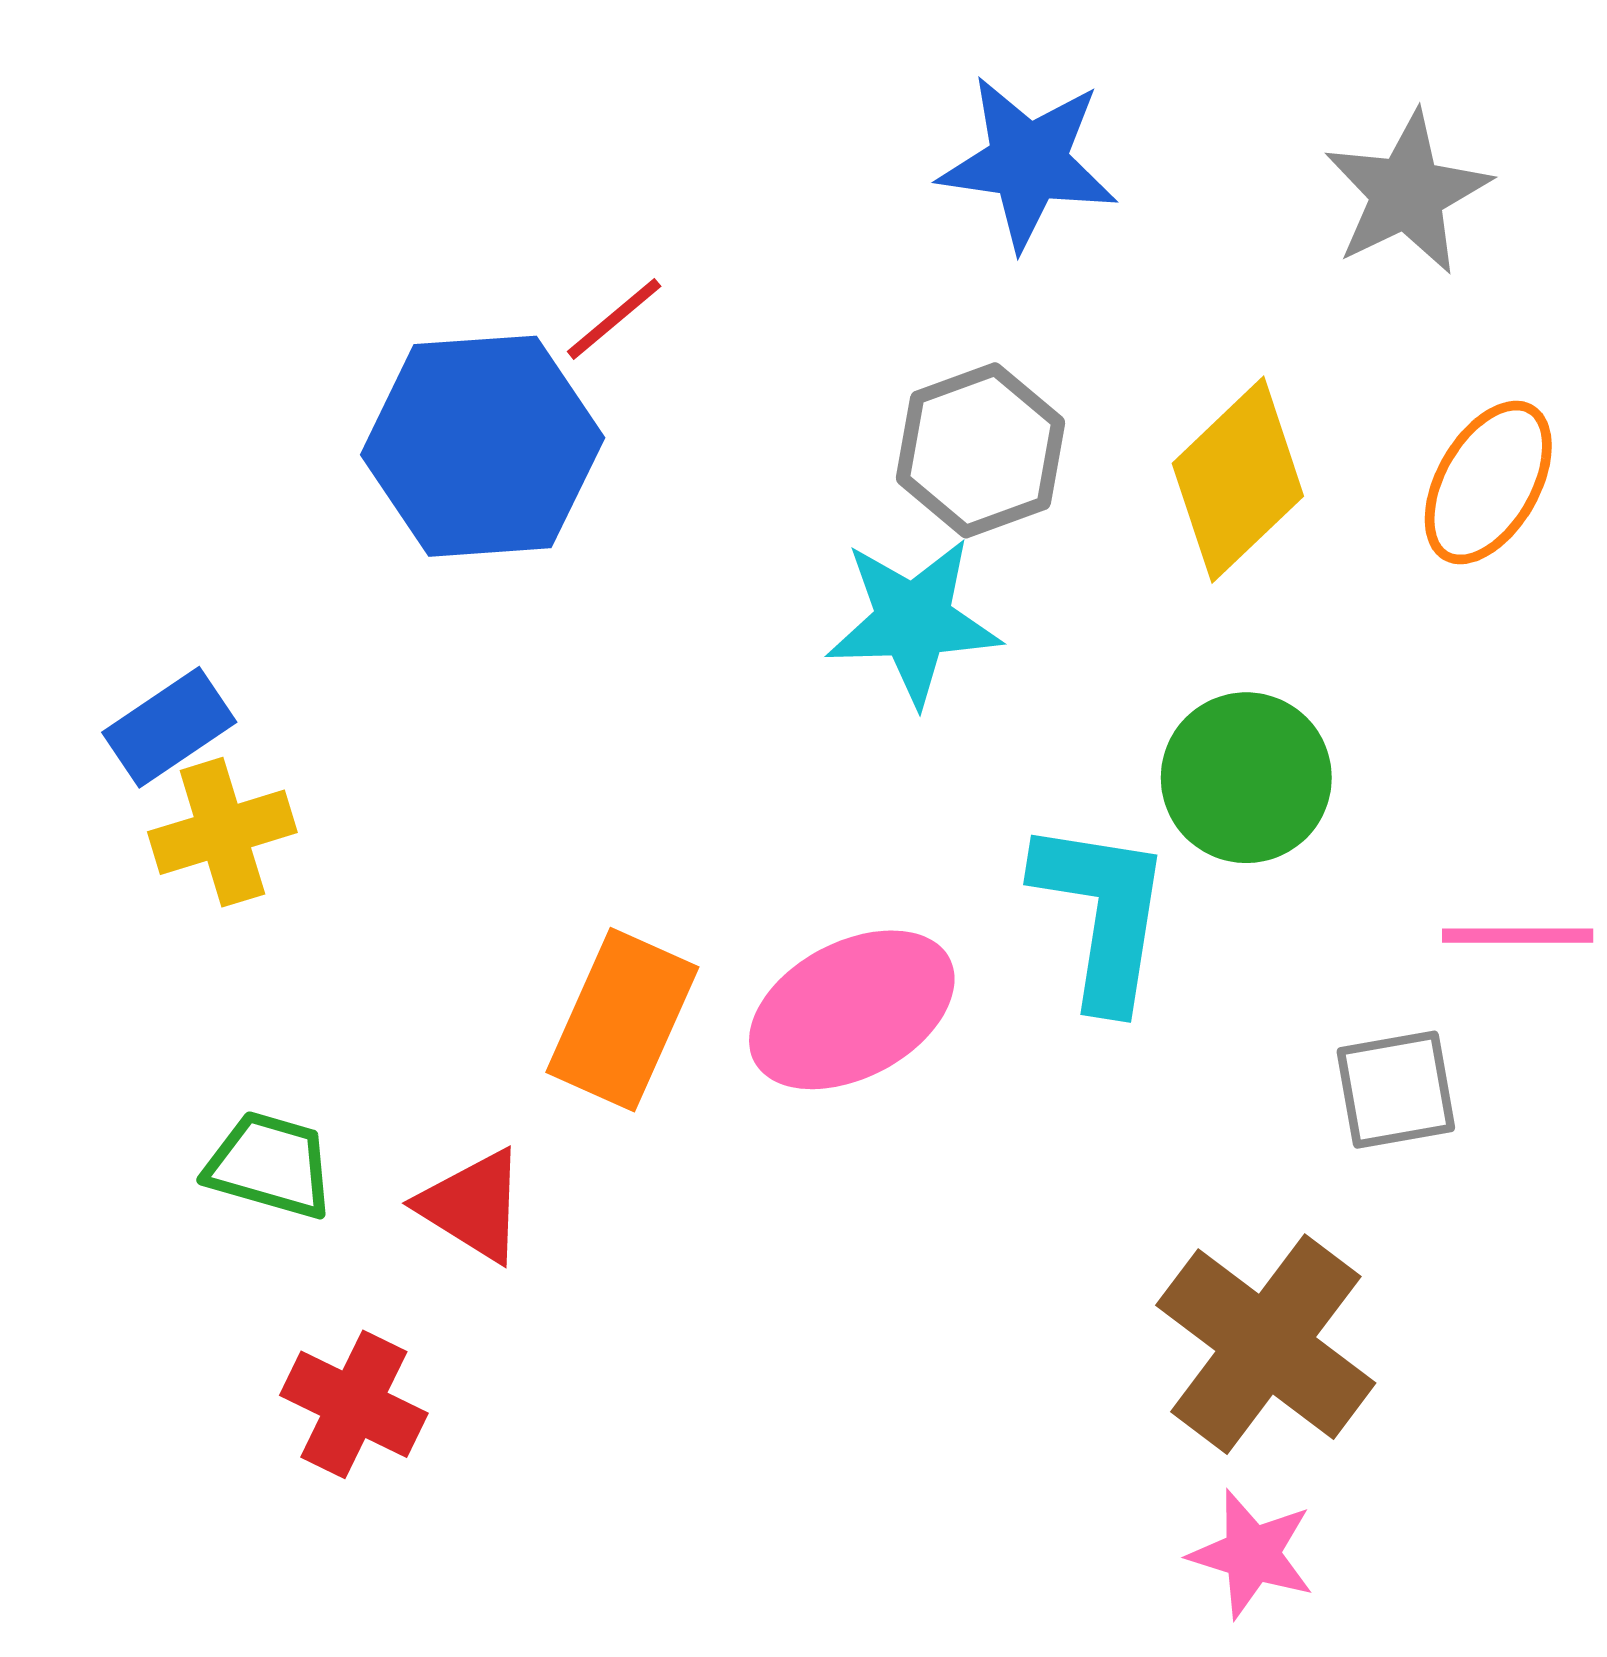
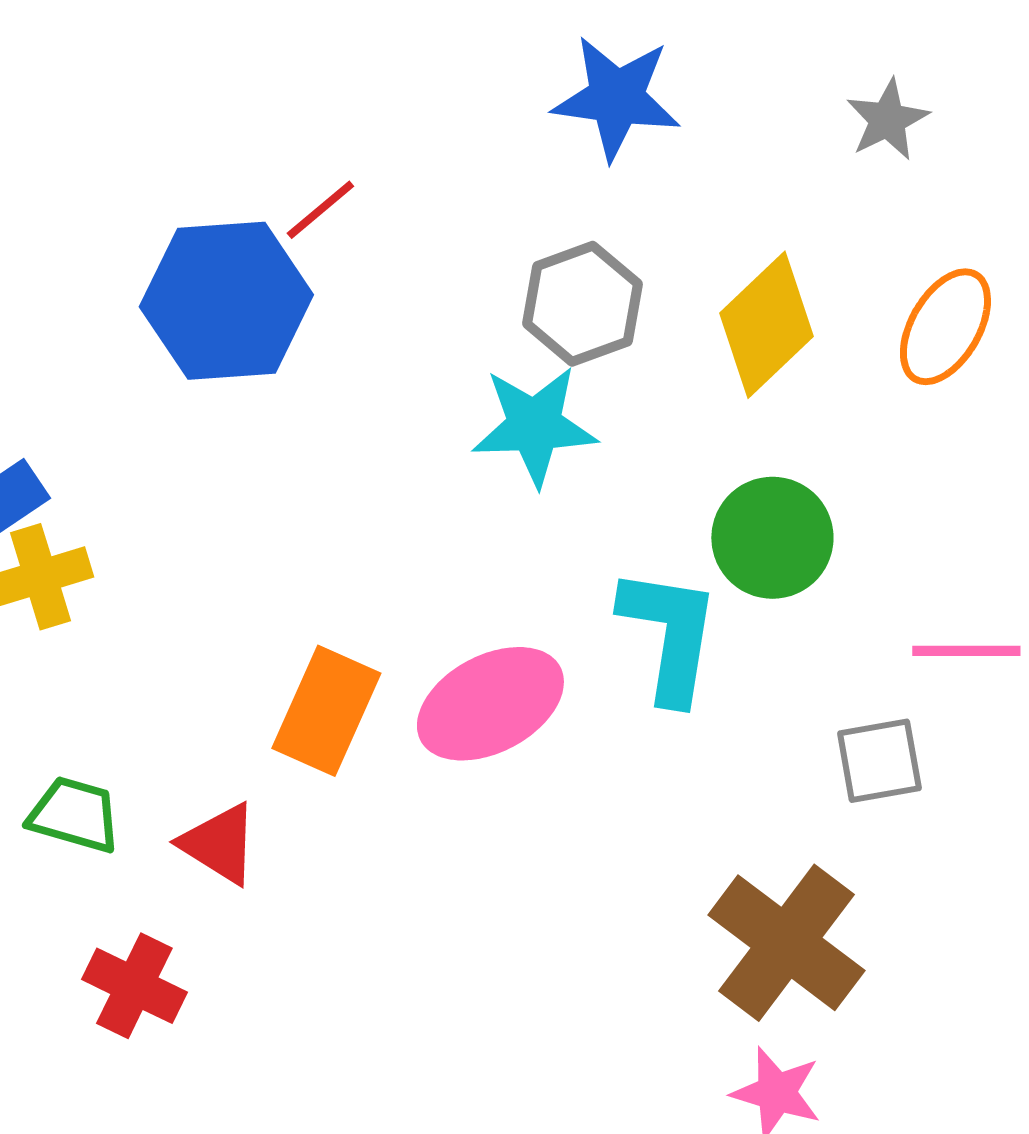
gray star: (1407, 193) -> (887, 120), size x0.7

